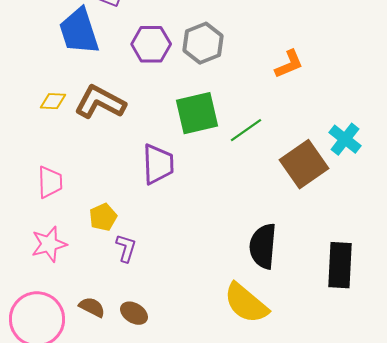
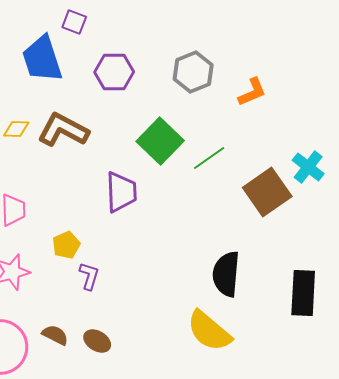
gray hexagon: (203, 43) -> (193, 72), moved
green square: (197, 113) -> (160, 141), turned -33

